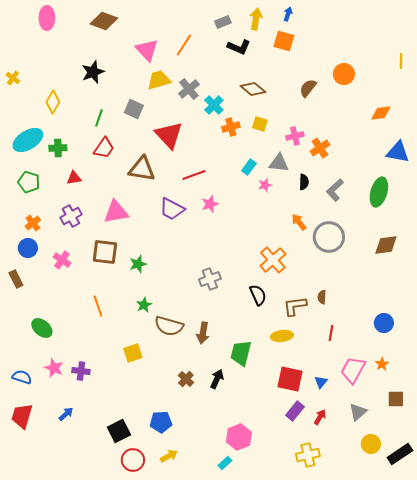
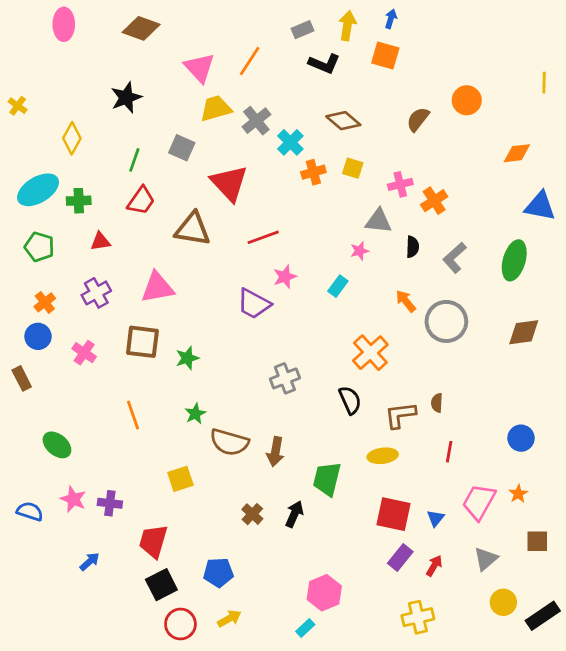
cyan rectangle: (249, 167) -> (338, 286), moved
purple trapezoid: (172, 209) -> (254, 304), moved
red trapezoid: (22, 416) -> (153, 541), moved

